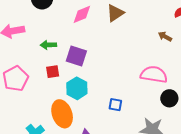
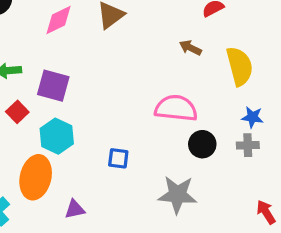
red square: (53, 72) -> (17, 112), turned -32
orange ellipse: (62, 114) -> (36, 177), turned 36

